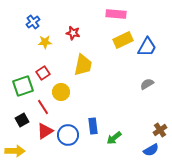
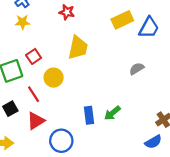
yellow star: (45, 42) -> (22, 22), moved
gray semicircle: (147, 84) -> (137, 69), moved
blue circle: (68, 135) -> (61, 141), moved
green arrow: (114, 138) -> (112, 113), moved

